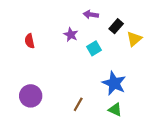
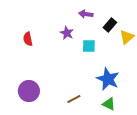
cyan square: (94, 48) -> (89, 46), turned 32
brown line: (78, 104) -> (74, 99), turned 32

